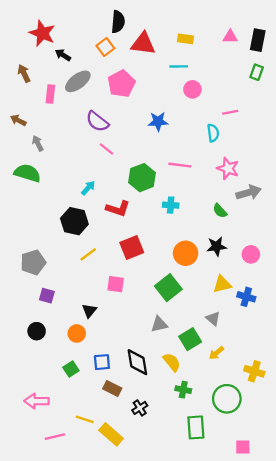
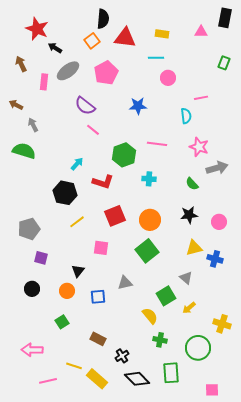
black rectangle: (258, 40) -> (225, 18), moved
orange circle: (186, 253) -> (150, 220), moved
gray triangle: (159, 324) -> (125, 283), moved
blue square: (102, 362) -> (98, 297), moved
black diamond: (137, 362) -> (137, 379), moved, turned -35

